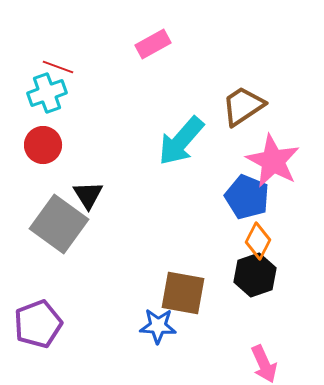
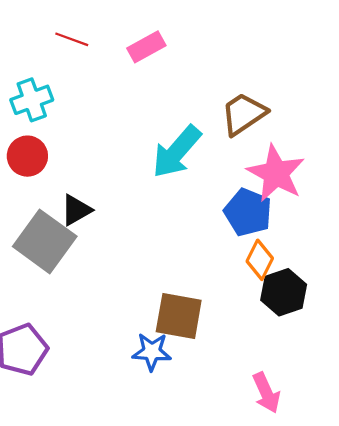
red line: (58, 67) -> (72, 39), moved
black triangle: (88, 195) -> (76, 210), turned 32
black hexagon: (255, 275) -> (284, 292), moved

